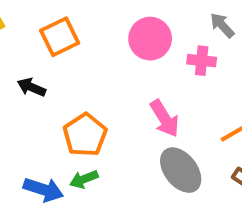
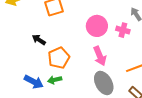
pink circle: (150, 39) -> (97, 26), moved
black arrow: (31, 87) -> (39, 40), moved

